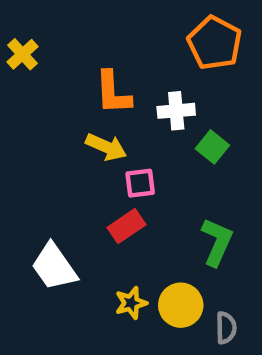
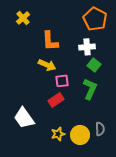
yellow cross: (22, 54) -> (23, 18), moved
white cross: (176, 111) -> (87, 47), moved
green L-shape: (217, 242) -> (90, 89), moved
gray semicircle: (226, 328) -> (100, 129), moved

